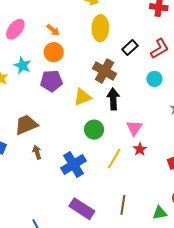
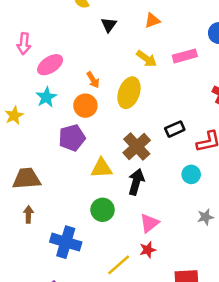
yellow ellipse: (100, 28) -> (129, 93), moved
cyan star: (22, 65) -> (46, 97), moved
purple pentagon: (51, 81) -> (72, 138), turned -30
yellow line: (114, 159) -> (119, 265), moved
blue cross: (73, 164) -> (66, 242), turned 30

